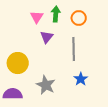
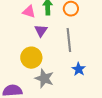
pink triangle: (37, 17) -> (29, 12), turned -40
yellow circle: (18, 63) -> (31, 58), moved

